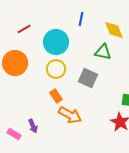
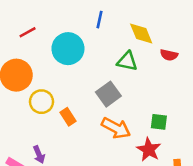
yellow circle: (56, 69) -> (41, 102), moved
gray square: (88, 78) -> (108, 94), turned 30
orange arrow: (70, 115) -> (116, 128), moved

